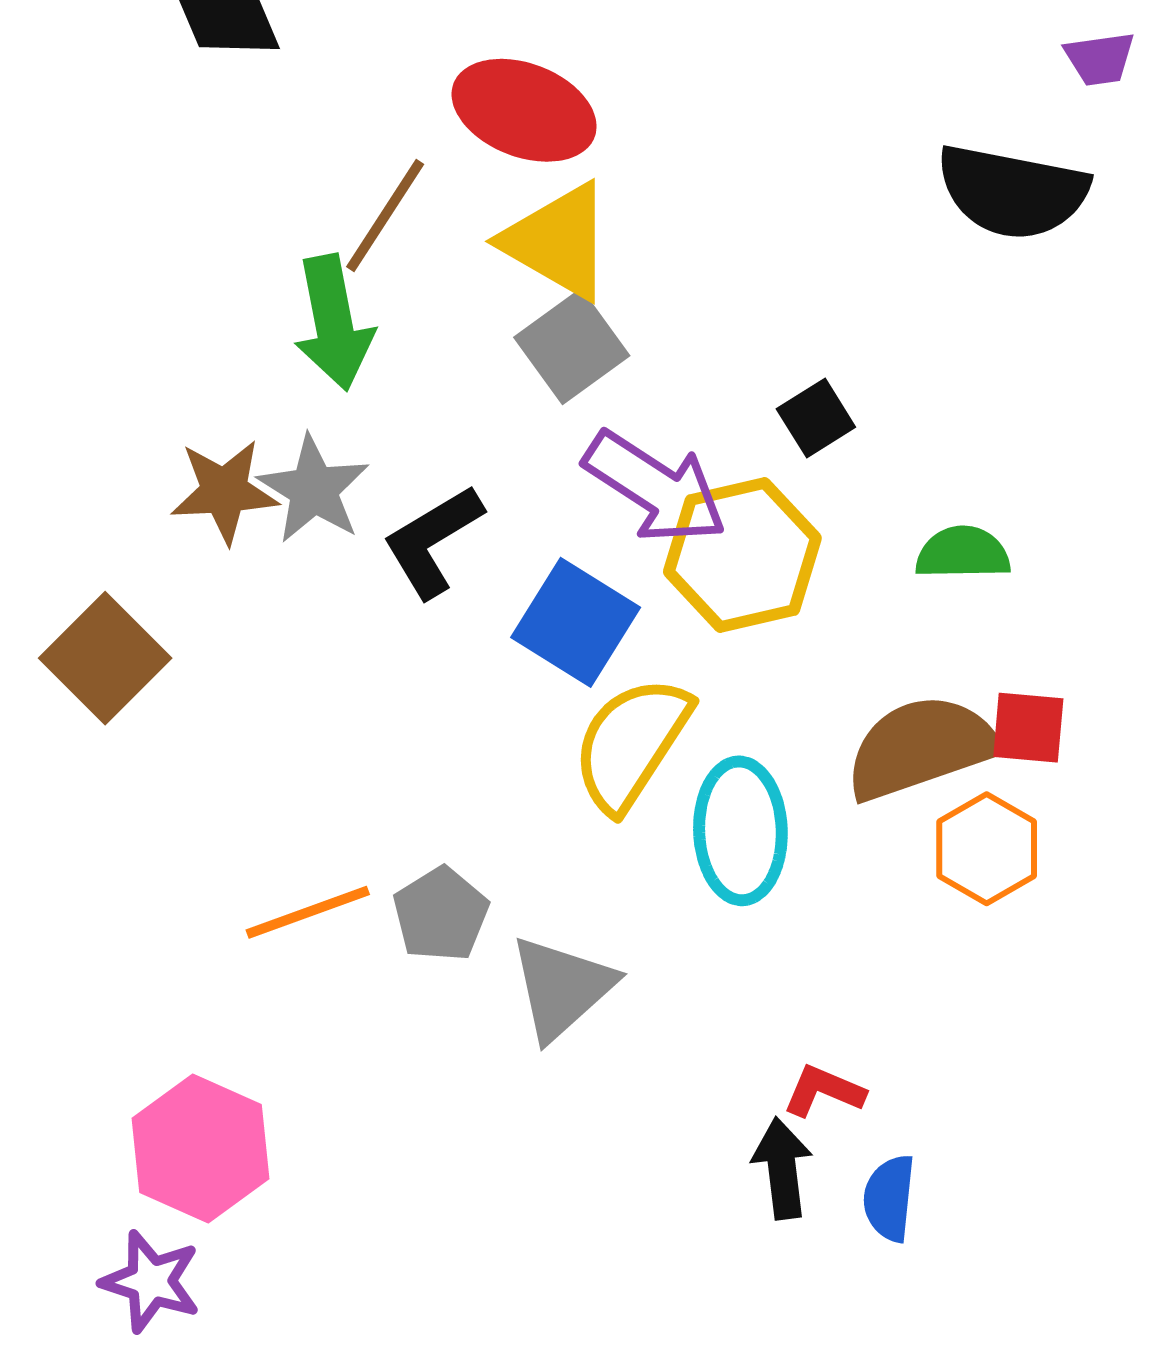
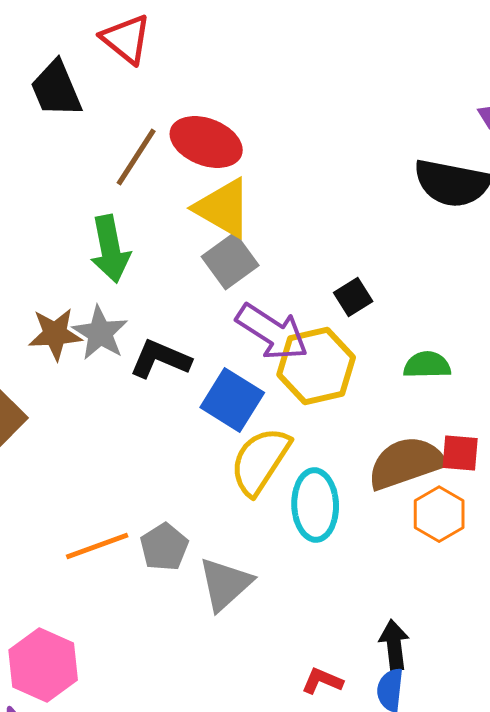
brown line: (385, 215) -> (136, 157), moved
black L-shape: (433, 541) -> (160, 359), turned 54
red L-shape: (824, 1091) -> (322, 681), moved
black arrow: (782, 1168) -> (394, 645), moved

